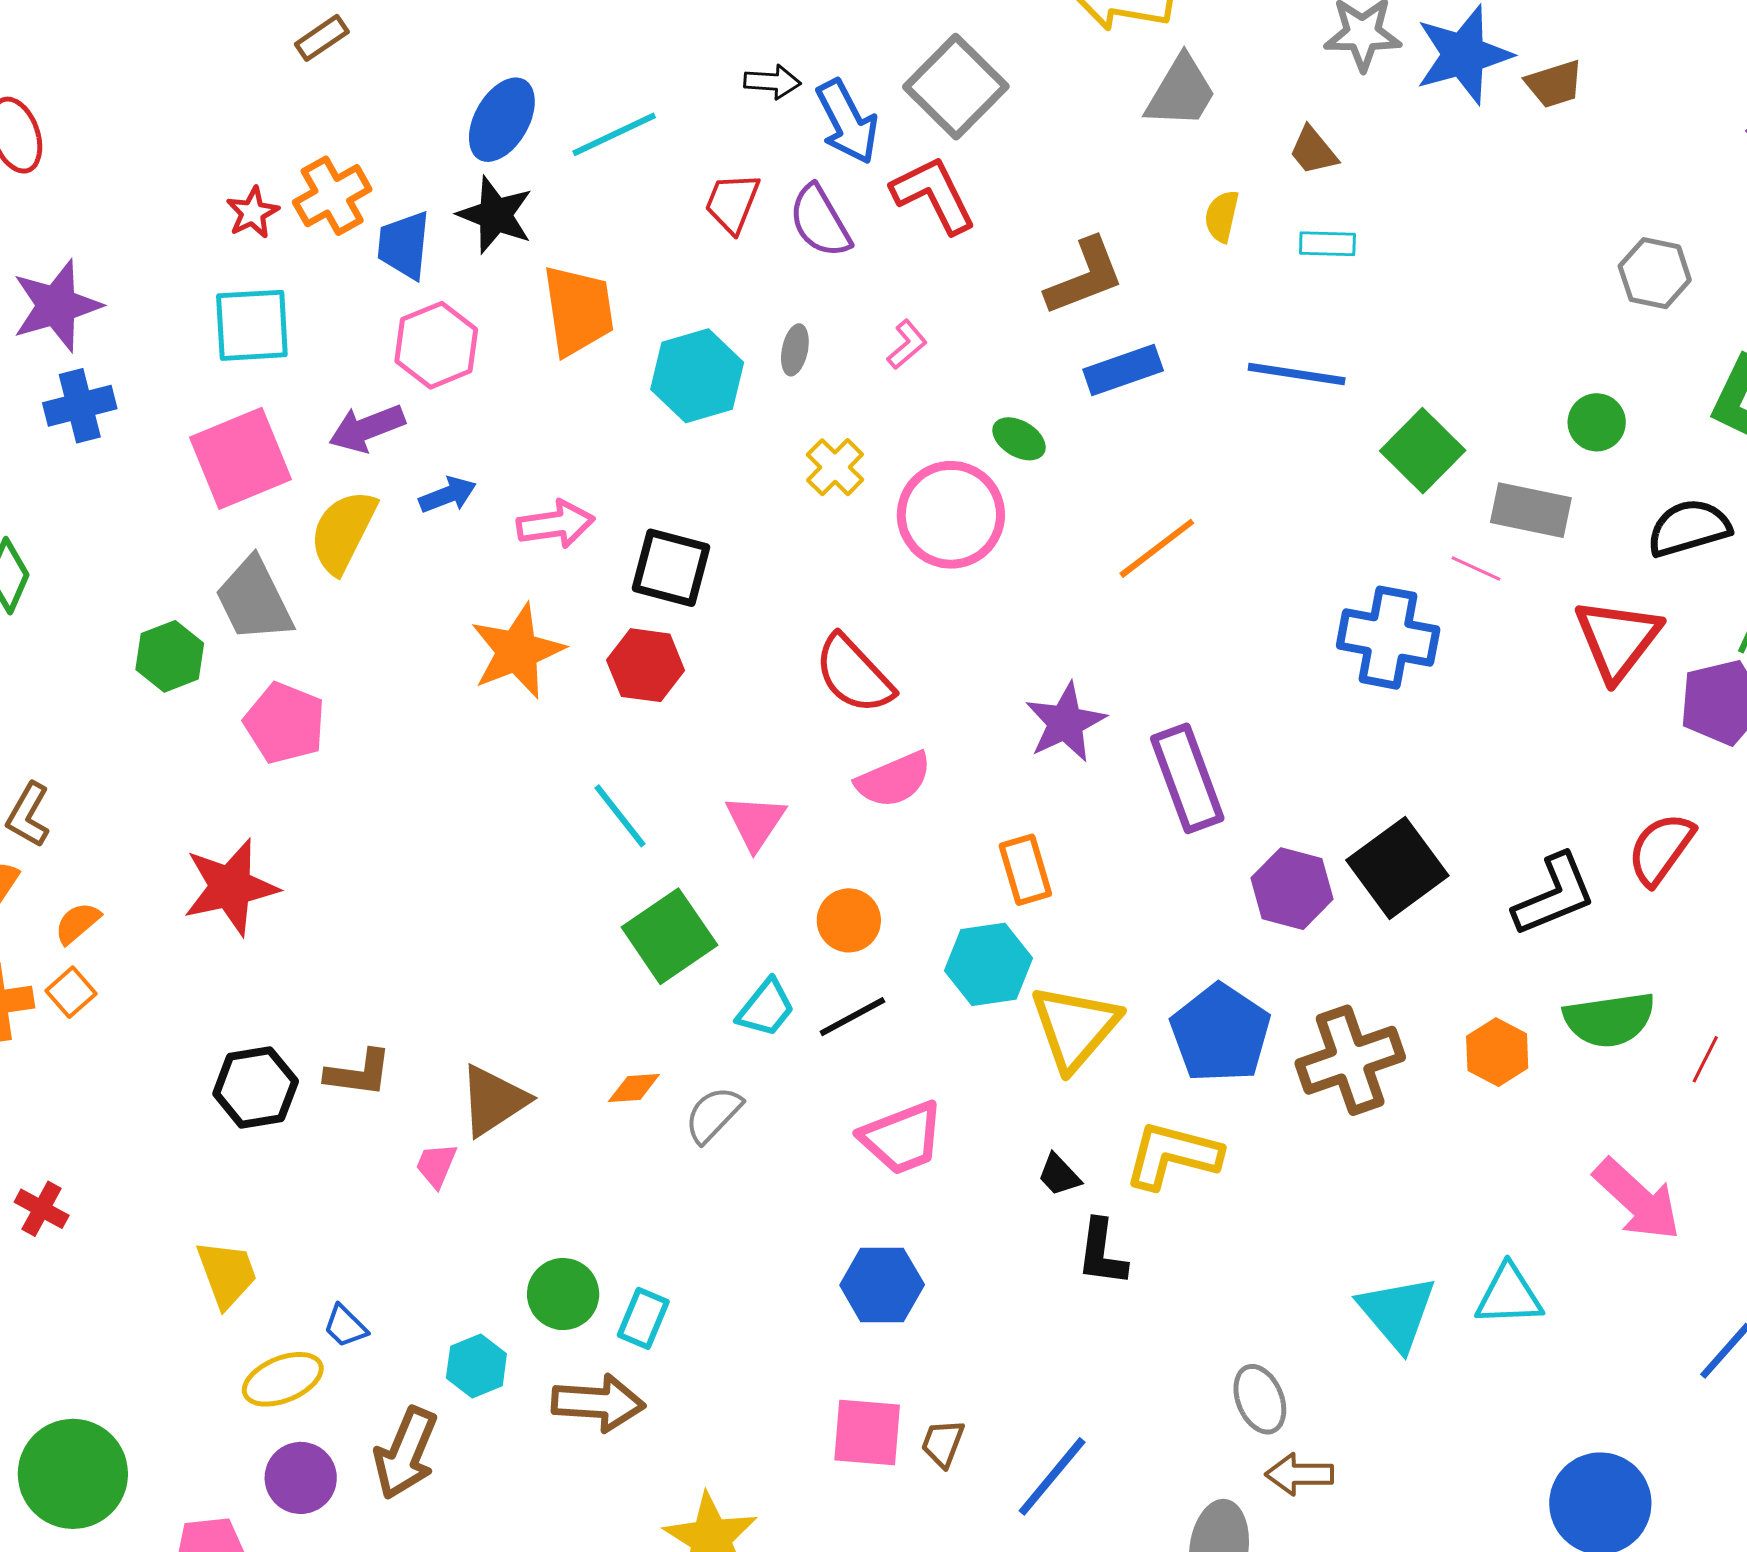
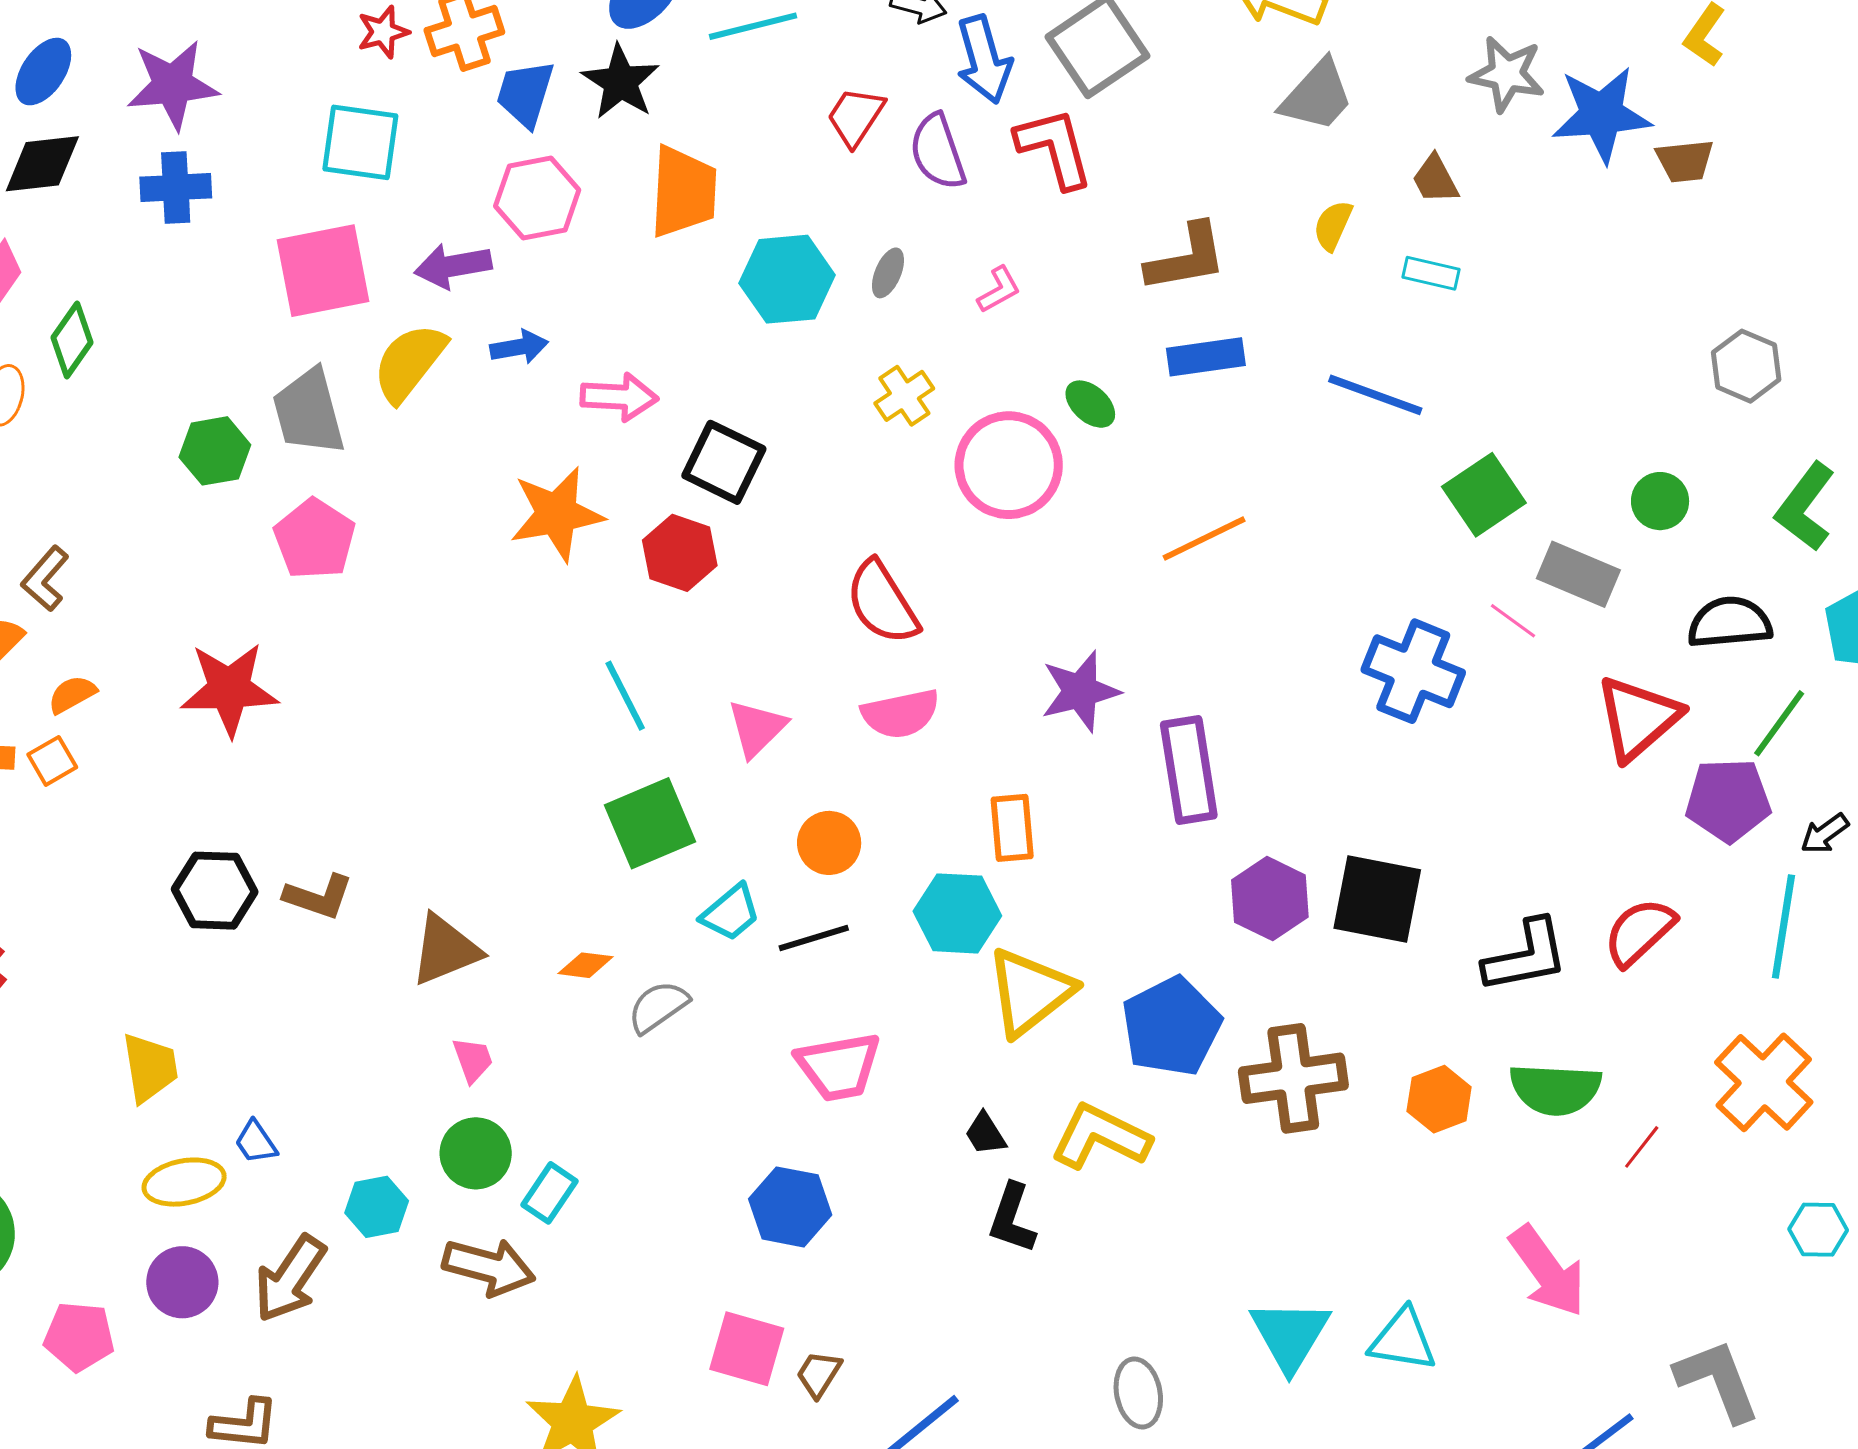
black square: (1397, 868) -> (1377, 899), turned 36
pink trapezoid: (436, 1165) -> (473, 1060), moved, turned 126

